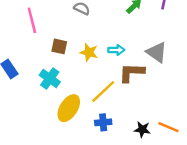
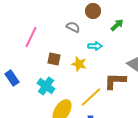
pink line: (32, 20) -> (31, 37), turned 40
cyan arrow: (116, 50) -> (95, 46), moved

